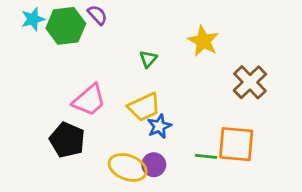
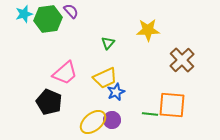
yellow star: (203, 41) -> (148, 30), turned -30
yellow ellipse: (128, 167) -> (93, 122), turned -60

